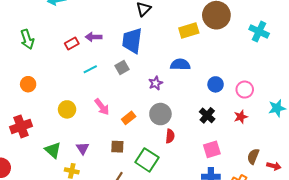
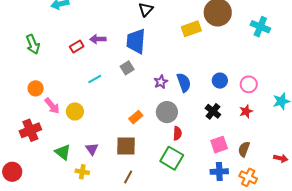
blue semicircle: (180, 65) -> (184, 83), moved, turned 72
cyan line: (90, 69) -> (95, 79), moved
pink arrow: (102, 107) -> (52, 106), moved
brown square: (117, 147) -> (126, 146), size x1.5
brown semicircle: (253, 156) -> (244, 149), moved
green square: (147, 160) -> (172, 158), moved

